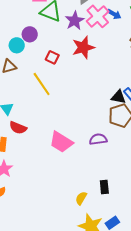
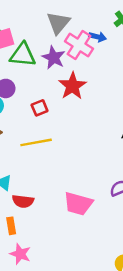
red square: (52, 57) -> (40, 108), turned -32
yellow line: (42, 84) -> (36, 142), turned -50

